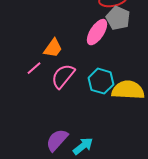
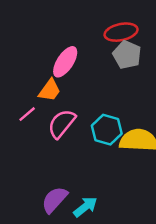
pink ellipse: (97, 32) -> (65, 62), moved

